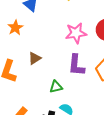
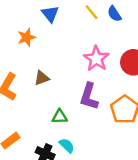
pink star: (76, 33) -> (96, 59), turned 30

